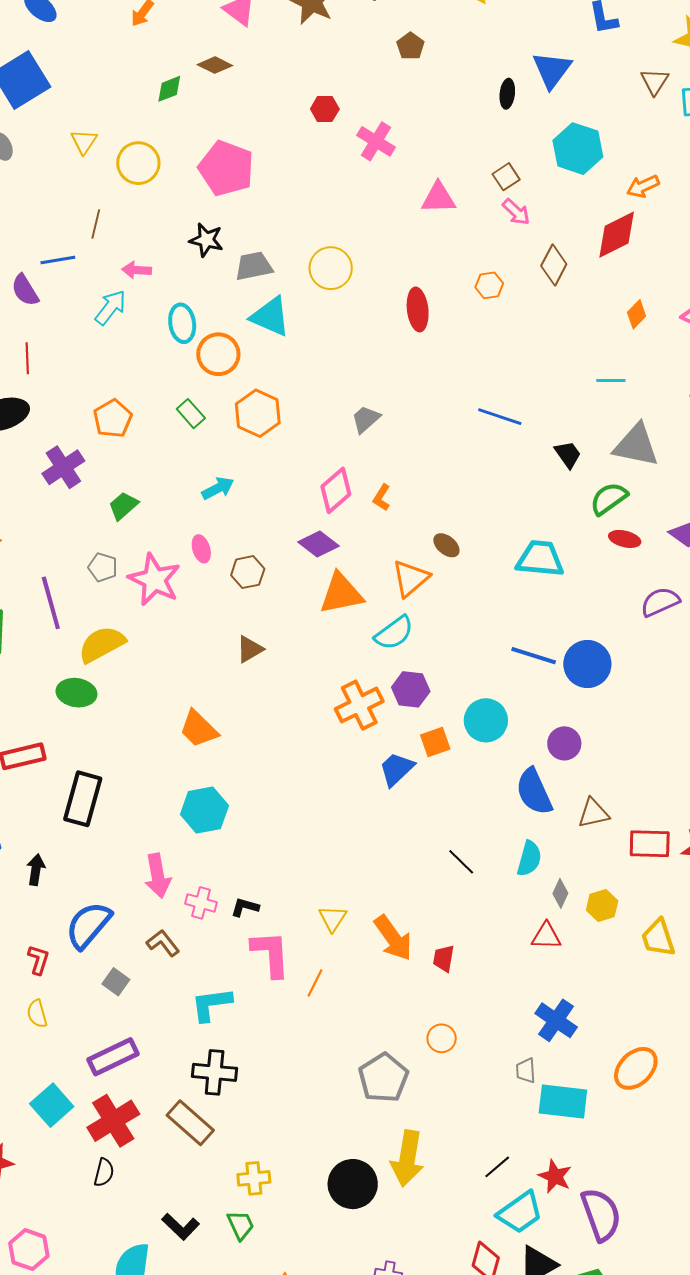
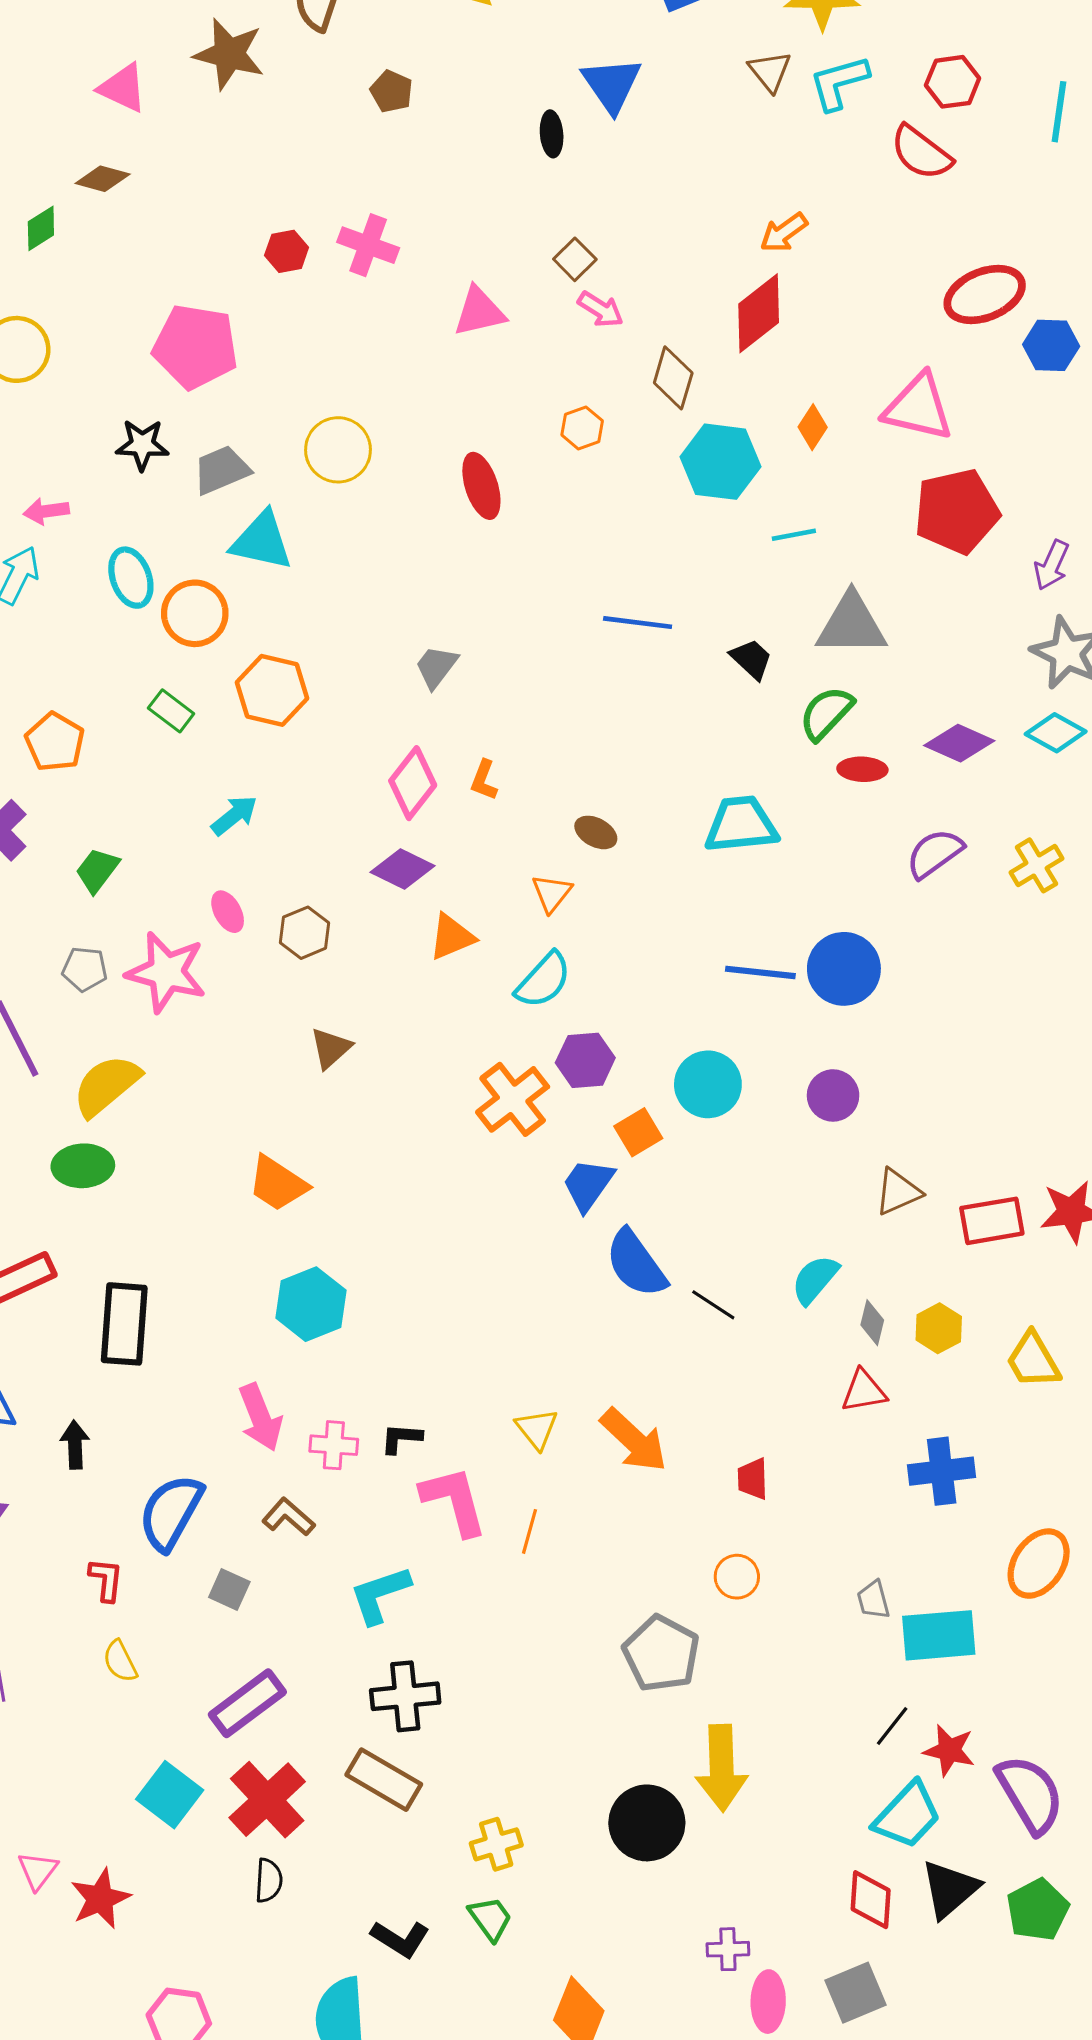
red hexagon: (325, 109) -> (287, 251), moved
cyan hexagon: (578, 149) -> (720, 462), moved
pink pentagon: (226, 168) -> (195, 347), moved
orange triangle: (411, 578) -> (552, 893), size x0.7
orange triangle: (341, 594) -> (452, 937), size x0.7
blue semicircle: (534, 792) -> (636, 1264), moved
cyan semicircle: (529, 859) -> (815, 1279), turned -144
red trapezoid: (444, 958) -> (753, 1479), moved
blue cross: (556, 1020) -> (942, 1471), moved, turned -30
black line: (497, 1167) -> (892, 1726), moved

